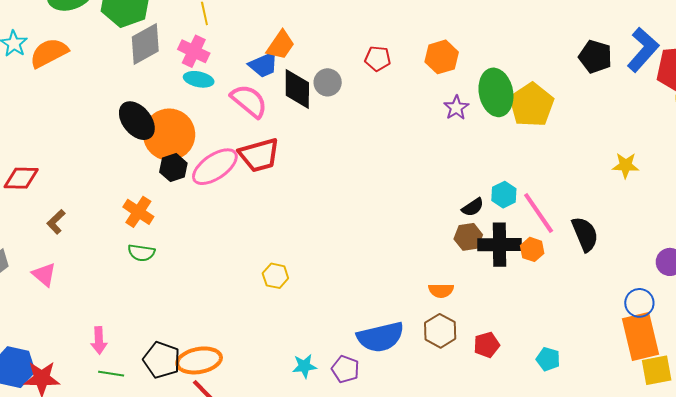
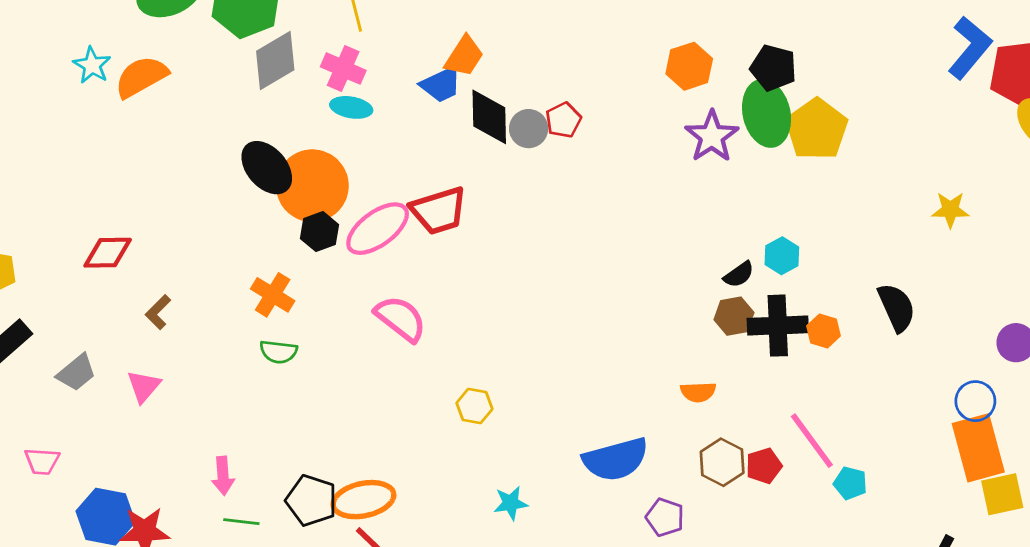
black pentagon: (595, 57) -> (773, 68), moved
red pentagon: (378, 59) -> (563, 120), moved, turned -30
gray circle: (328, 82) -> (529, 129), moved
pink semicircle: (249, 101) -> (401, 319), moved
purple star: (456, 108) -> (712, 136), size x1.5
pink line: (539, 213) -> (812, 441), moved
pink triangle: (44, 275) -> (144, 386), turned 32
yellow hexagon: (275, 276) -> (474, 406), moved
brown hexagon: (440, 331) -> (722, 462), moved
purple pentagon: (345, 369) -> (665, 517), moved

